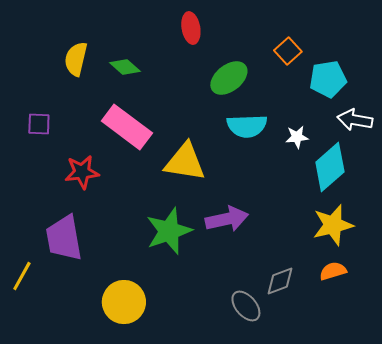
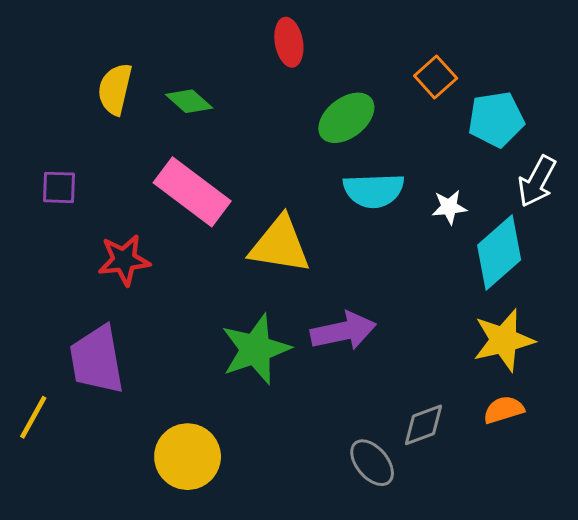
white arrow: (355, 120) -> (537, 181), turned -72

